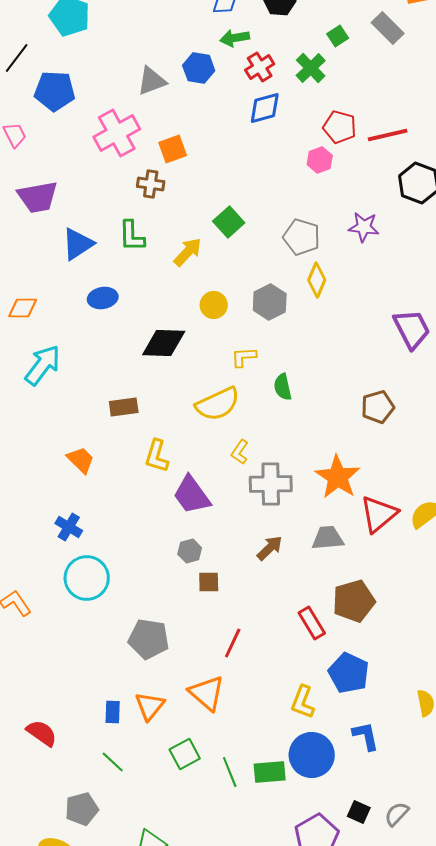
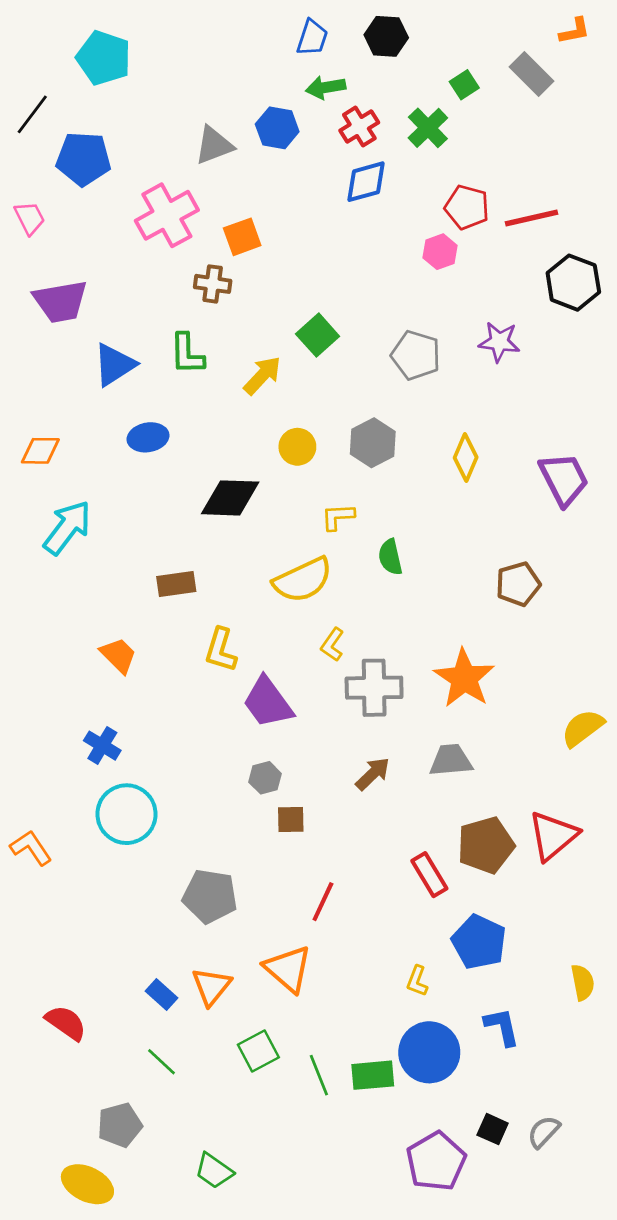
yellow diamond: (317, 280) -> (466, 458), moved
red triangle: (379, 514) -> (553, 836), moved
yellow L-shape: (303, 702) -> (417, 981), size x0.7
blue rectangle: (113, 712) -> (161, 994), turned -50

